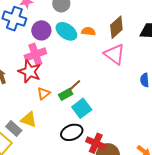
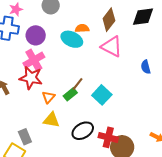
cyan ellipse: (66, 31) -> (72, 39), moved
cyan square: (82, 108) -> (102, 95), moved
yellow triangle: (29, 119) -> (51, 120), moved
gray rectangle: (14, 129) -> (25, 137), turned 35

